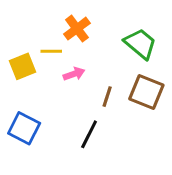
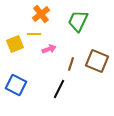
orange cross: (77, 29) -> (41, 14), moved
green trapezoid: (140, 44) -> (78, 21), moved, turned -105

